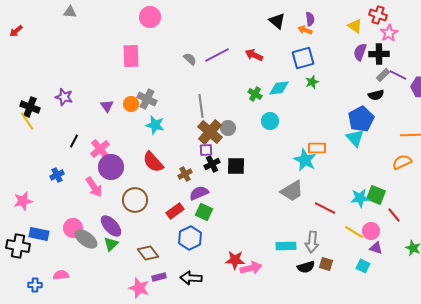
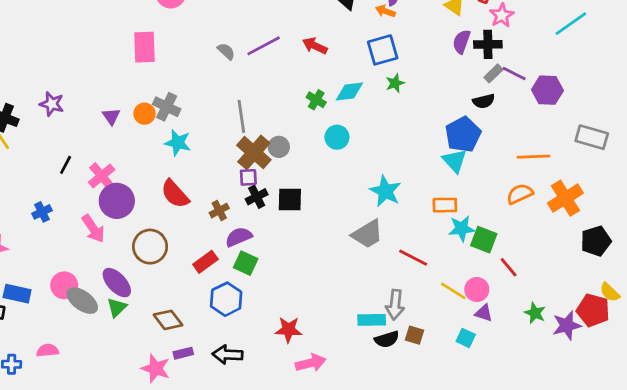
orange rectangle: (317, 148) -> (445, 205), moved
cyan star: (360, 198) -> (462, 229), moved
cyan rectangle: (286, 246) -> (372, 320), moved
pink arrow: (251, 268) -> (311, 363), moved

